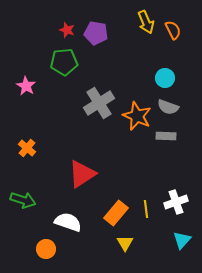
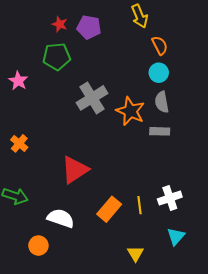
orange semicircle: (173, 30) -> (160, 45), moved
gray semicircle: (168, 107) -> (162, 102), turned 60
yellow triangle: (125, 243) -> (135, 254), moved

